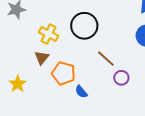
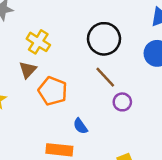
black circle: (84, 26) -> (104, 39), moved
blue semicircle: (81, 92) -> (80, 126), moved

